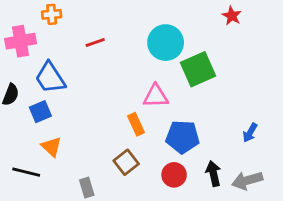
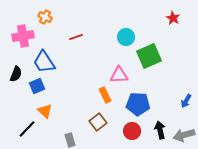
orange cross: (52, 14) -> (45, 17), turned 32
cyan circle: (166, 43) -> (126, 37), size x0.7
black line: (26, 172) -> (27, 129), turned -60

